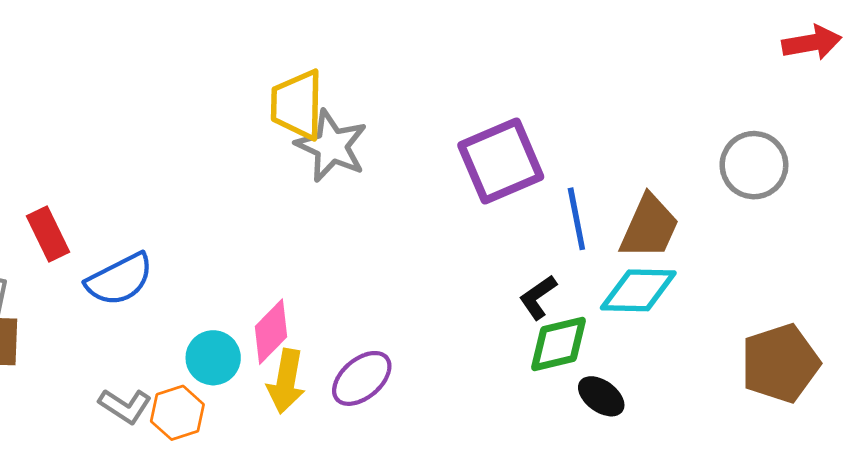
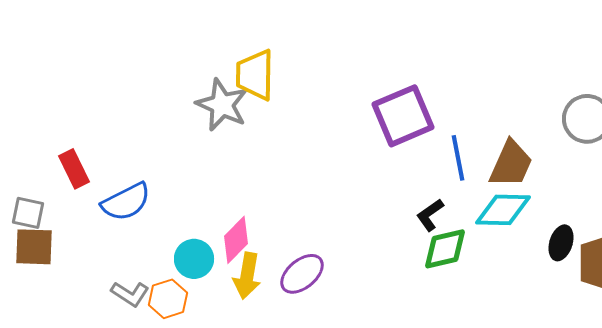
gray star: (331, 146) -> (222, 105), moved
black ellipse: (601, 396) -> (561, 243), moved, turned 72

